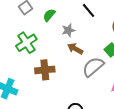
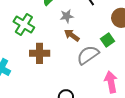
green cross: (26, 43) -> (24, 24), turned -30

